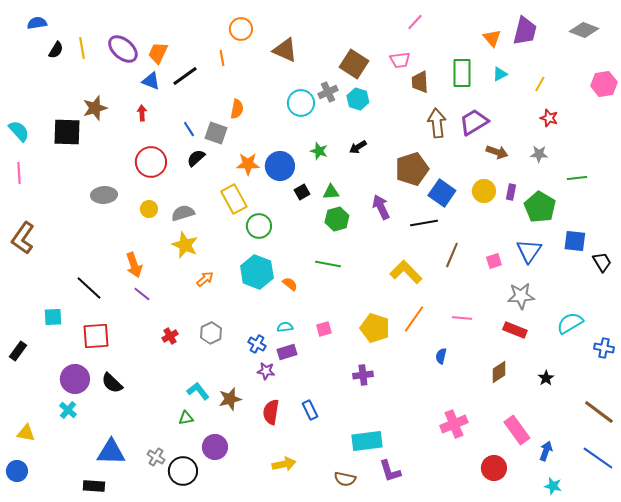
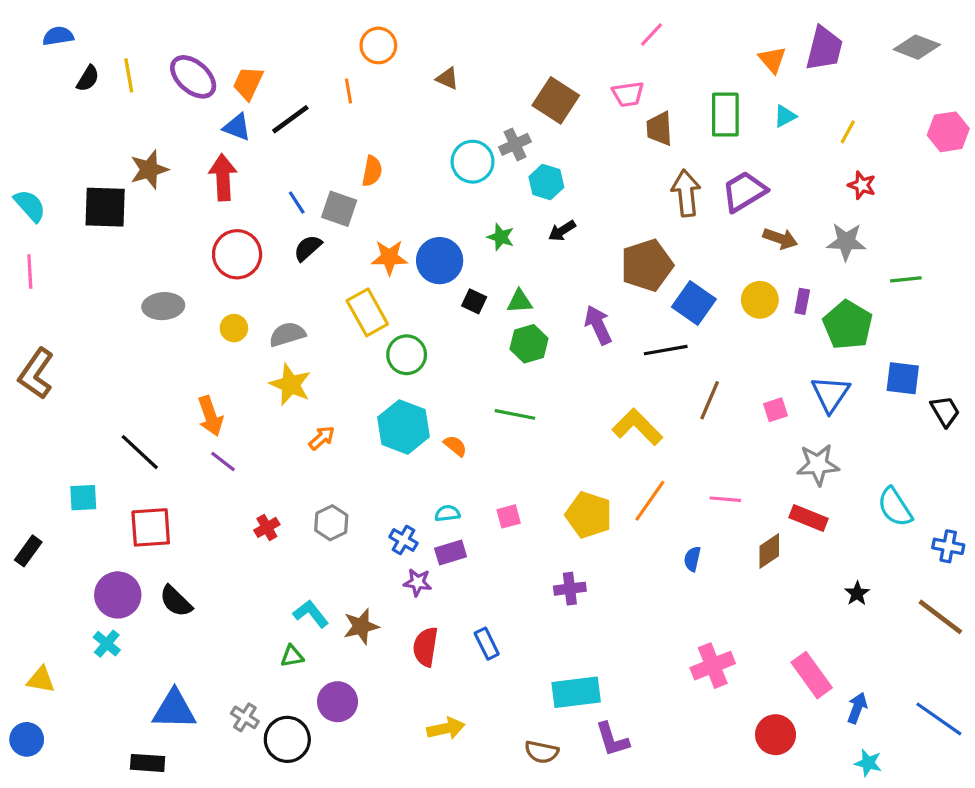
brown triangle: (285, 50) -> (447, 78), size x0.6
cyan hexagon: (358, 99) -> (546, 182), moved
red arrow: (142, 113) -> (223, 177), size x1.8
gray star: (539, 154) -> (846, 242), size x1.4
black square: (302, 192) -> (474, 301), turned -35
cyan semicircle: (570, 323) -> (895, 507), turned -92
brown diamond: (499, 372) -> (769, 551), moved
brown line: (599, 412) -> (940, 617), moved

